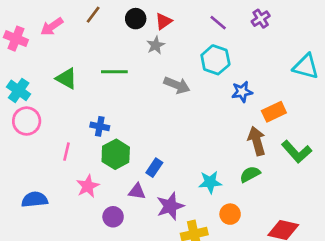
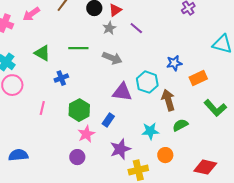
purple line: (218, 23) -> (136, 28), moved
cyan hexagon: (215, 60) -> (147, 82), moved
gray arrow: (177, 85) -> (112, 58), moved
blue cross: (100, 126) -> (61, 78), moved, turned -32
brown arrow: (257, 141) -> (168, 100), moved
pink star: (88, 186) -> (86, 134), moved
purple triangle: (137, 192) -> (122, 92), moved, size x1.5
blue semicircle: (35, 199) -> (18, 155), moved

